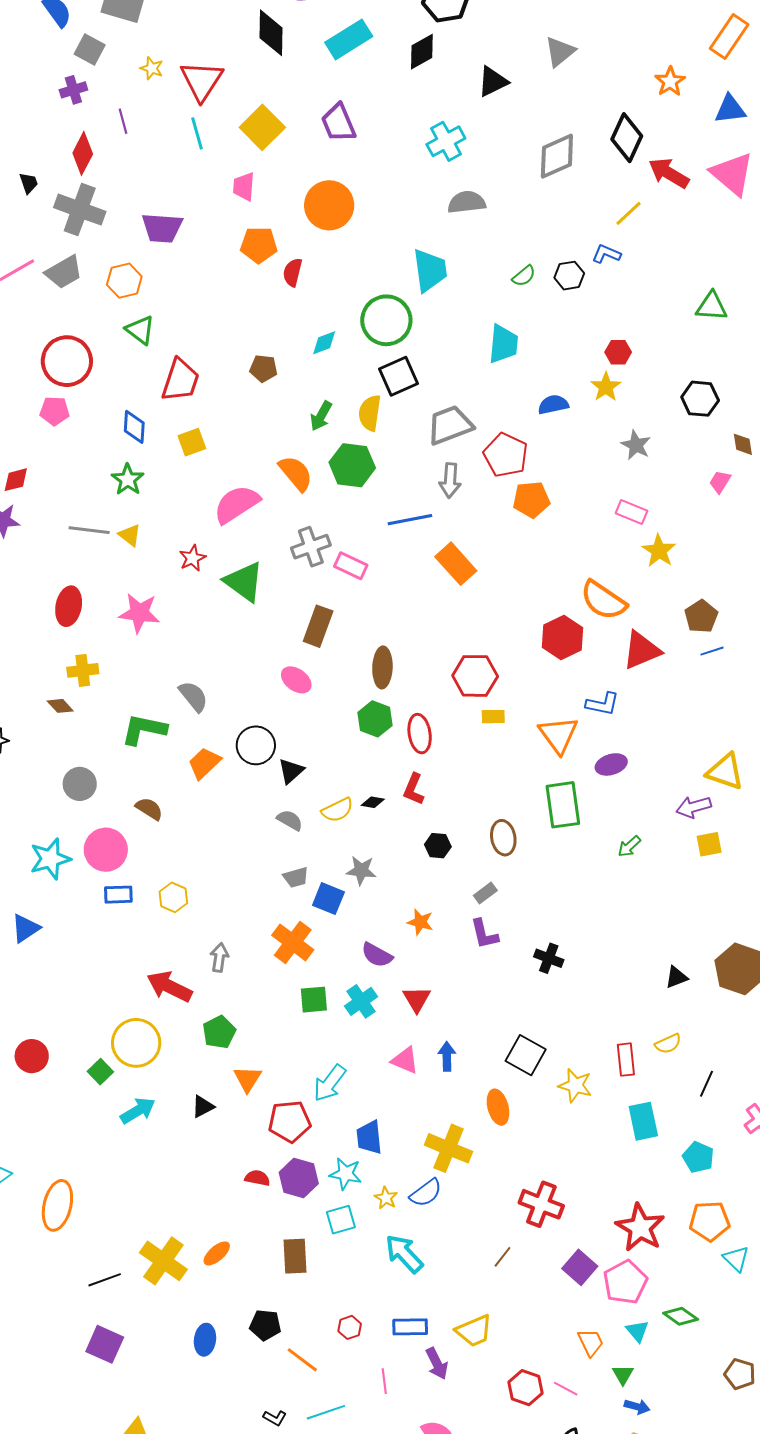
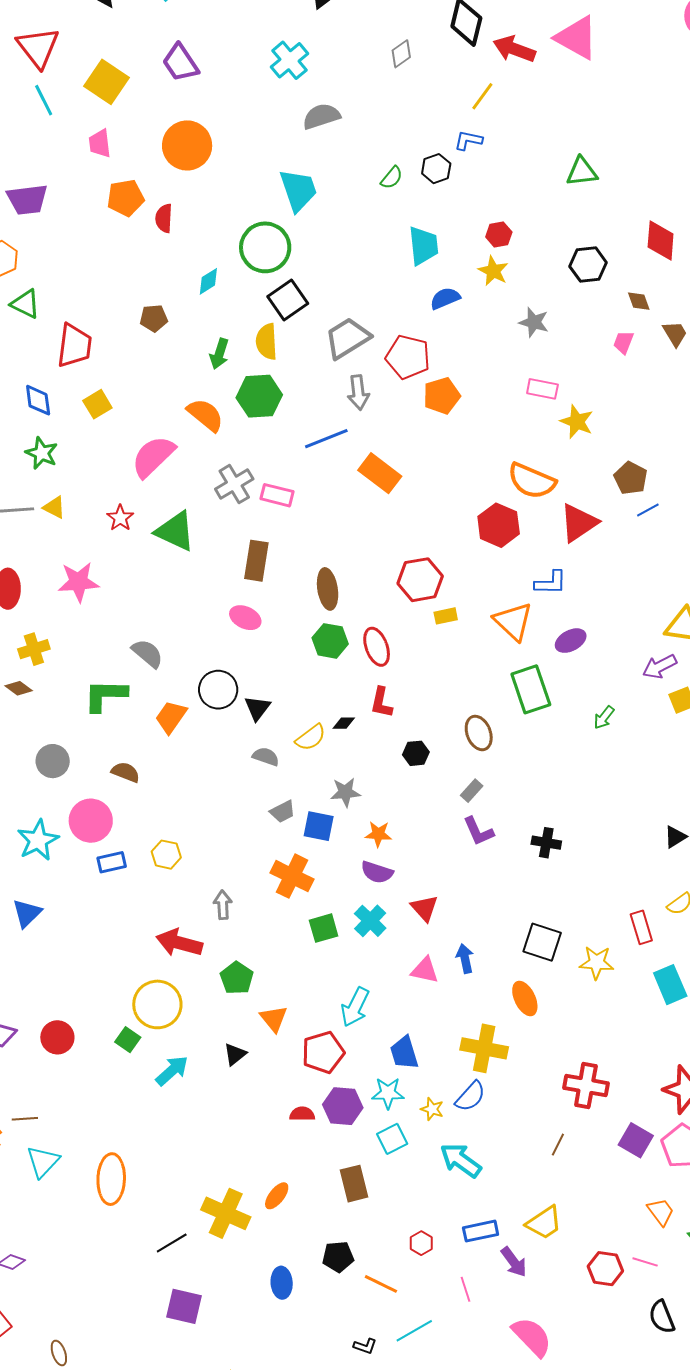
gray diamond: (557, 156) -> (401, 54), size x0.6
cyan trapezoid: (503, 344) -> (423, 246), moved
orange star: (420, 922) -> (378, 834), moved

